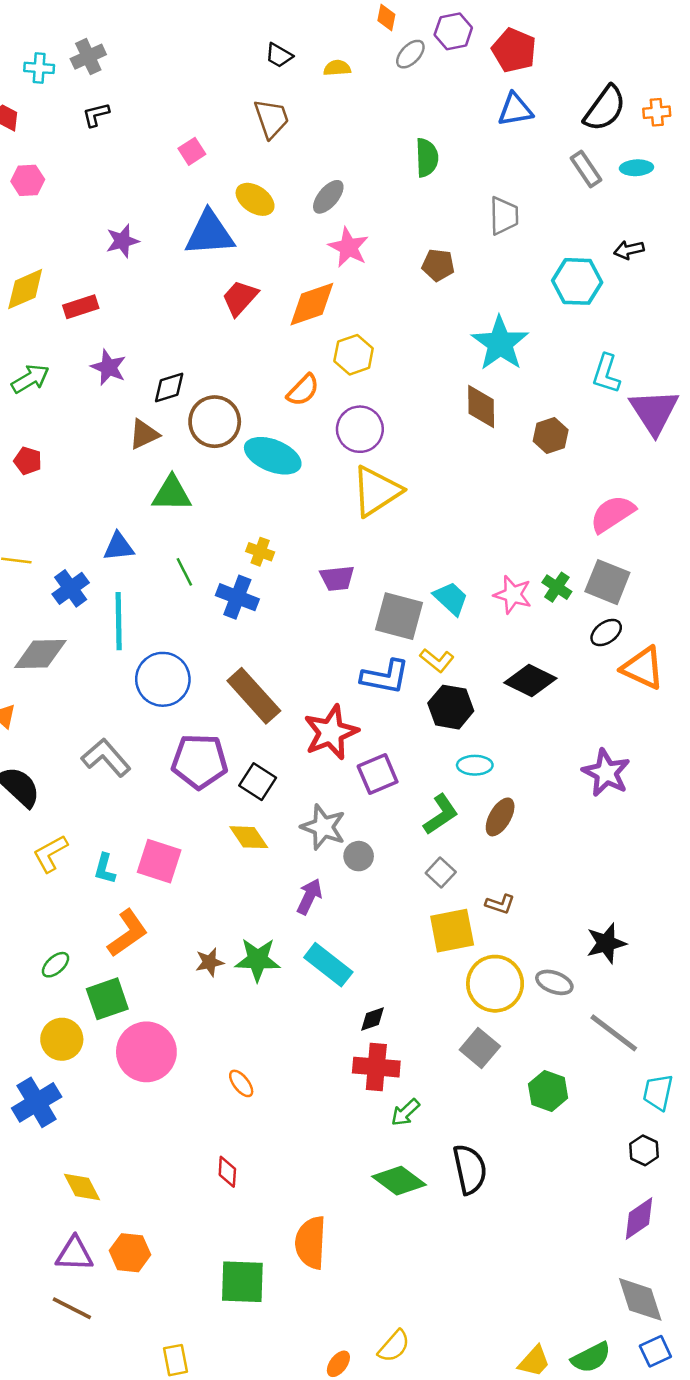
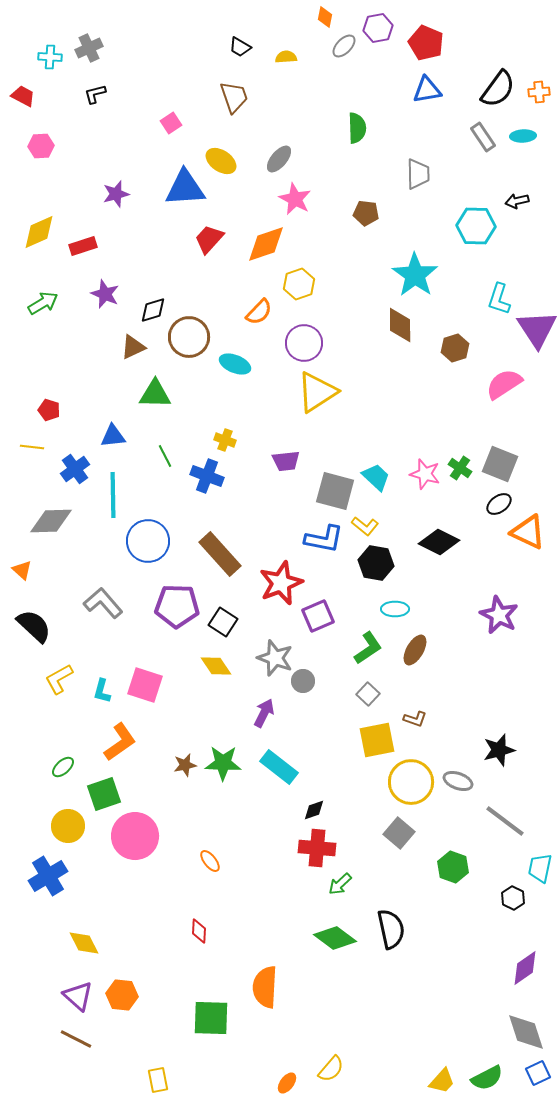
cyan ellipse: (273, 456) -> (235, 364), size x0.7
red pentagon: (28, 461) -> (49, 410), moved
pink semicircle: (612, 514) -> (504, 384), moved
black hexagon: (644, 1150) -> (513, 898), moved
purple triangle: (74, 1254) -> (78, 996), turned 40

